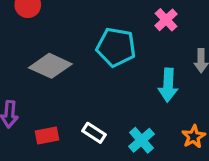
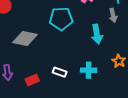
cyan cross: (141, 140) -> (89, 70), turned -35

